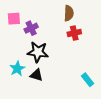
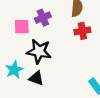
pink square: (14, 19) -> (22, 27), moved
purple cross: (31, 28) -> (43, 18), moved

